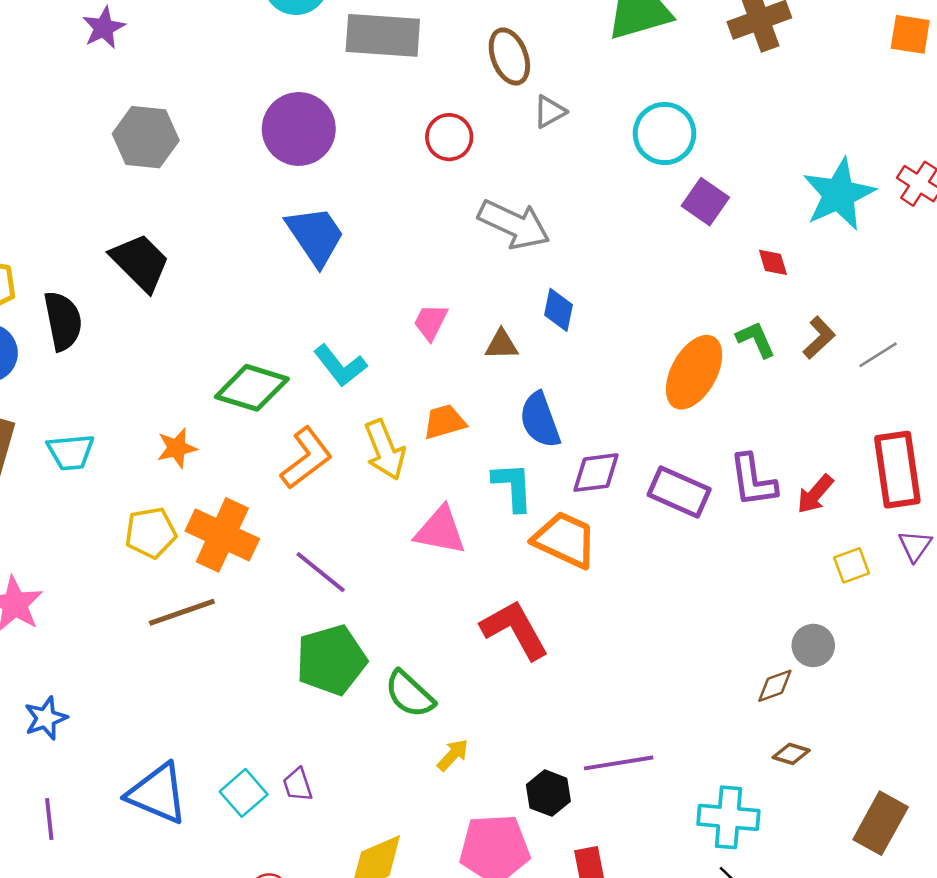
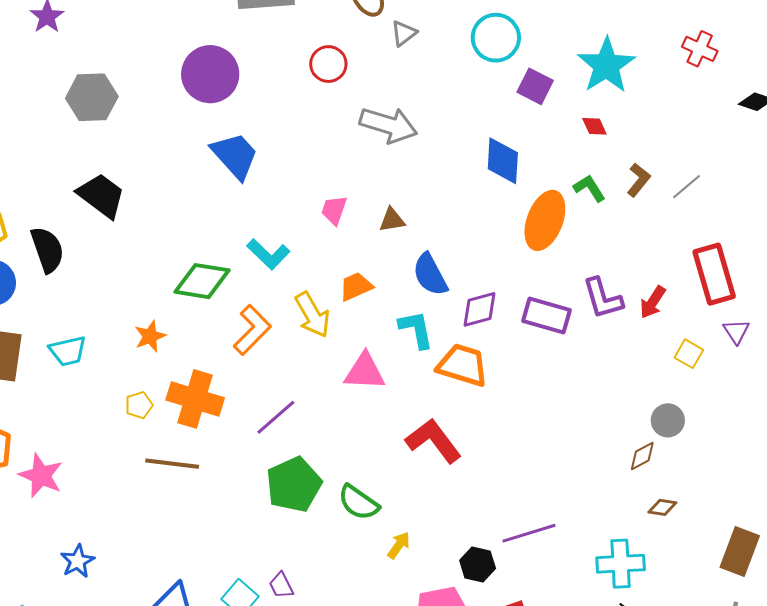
cyan star: (839, 194) -> (606, 65), moved
blue diamond: (558, 310) -> (503, 161), moved, size x1.4
yellow pentagon: (151, 533) -> (139, 405), size x0.7
yellow square: (852, 565) -> (689, 354), turned -32
purple line: (321, 572) -> (276, 417), turned -72
brown line: (182, 612) -> (172, 464), turned 34

